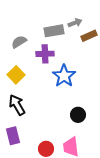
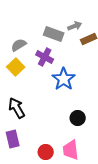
gray rectangle: (54, 31) -> (54, 34), turned 30
purple cross: (45, 54) -> (45, 57), turned 30
yellow square: (16, 75) -> (16, 67), moved

